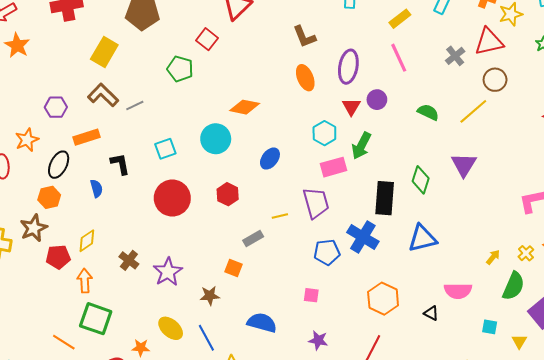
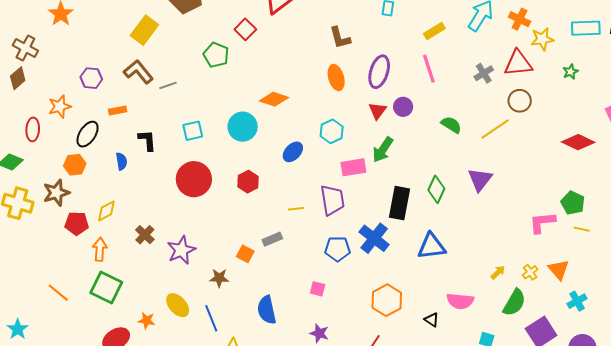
cyan hexagon: (324, 133) -> (332, 131), moved
orange rectangle: (86, 137) -> (118, 111), size x0.7
gray rectangle: (253, 238) -> (272, 239), moved
blue semicircle: (262, 323) -> (267, 310), turned -124
orange line: (64, 342) -> (58, 293), moved

